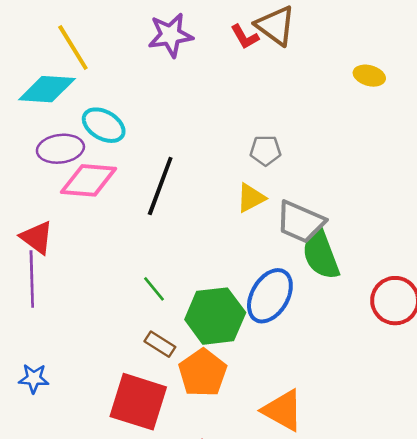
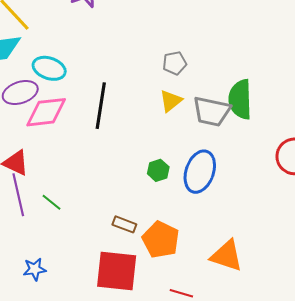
green semicircle: (321, 254) -> (240, 99), moved, turned 30
green line: (154, 289) -> (52, 202), moved
green hexagon: (215, 316) -> (158, 170), moved, size x0.5

